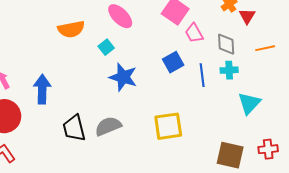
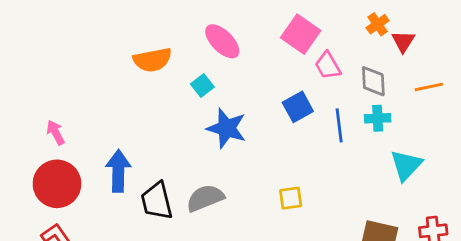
blue arrow: (42, 89) -> (118, 171), moved
yellow square: (168, 126) -> (291, 198), size x0.6

